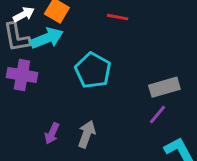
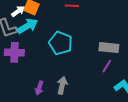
white arrow: (24, 14) -> (18, 11), moved
gray rectangle: (164, 87) -> (109, 48), turned 30

